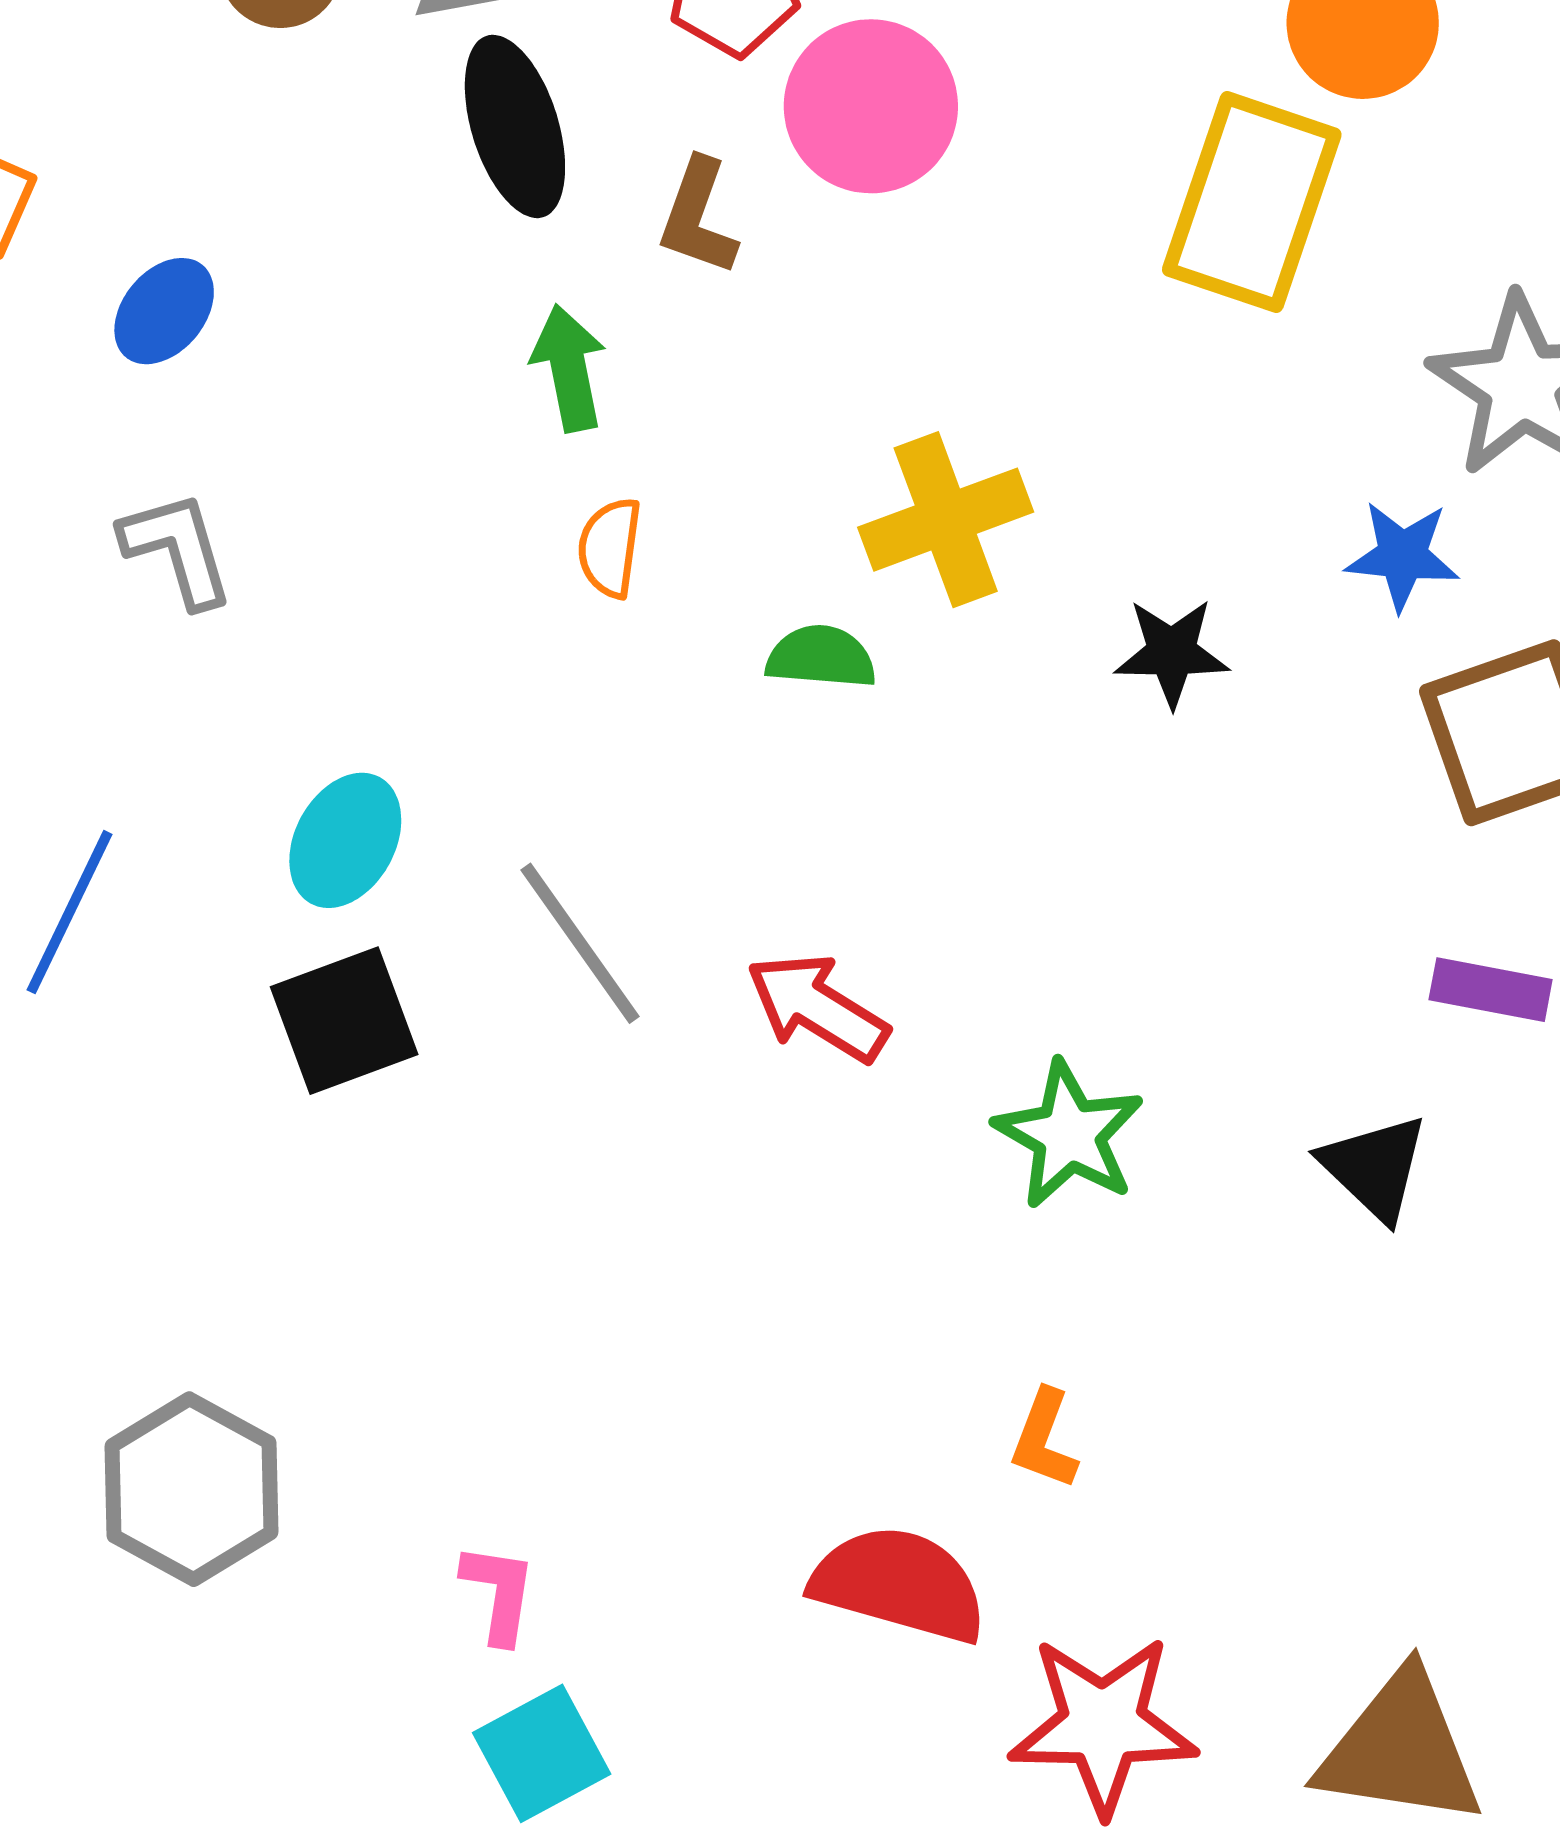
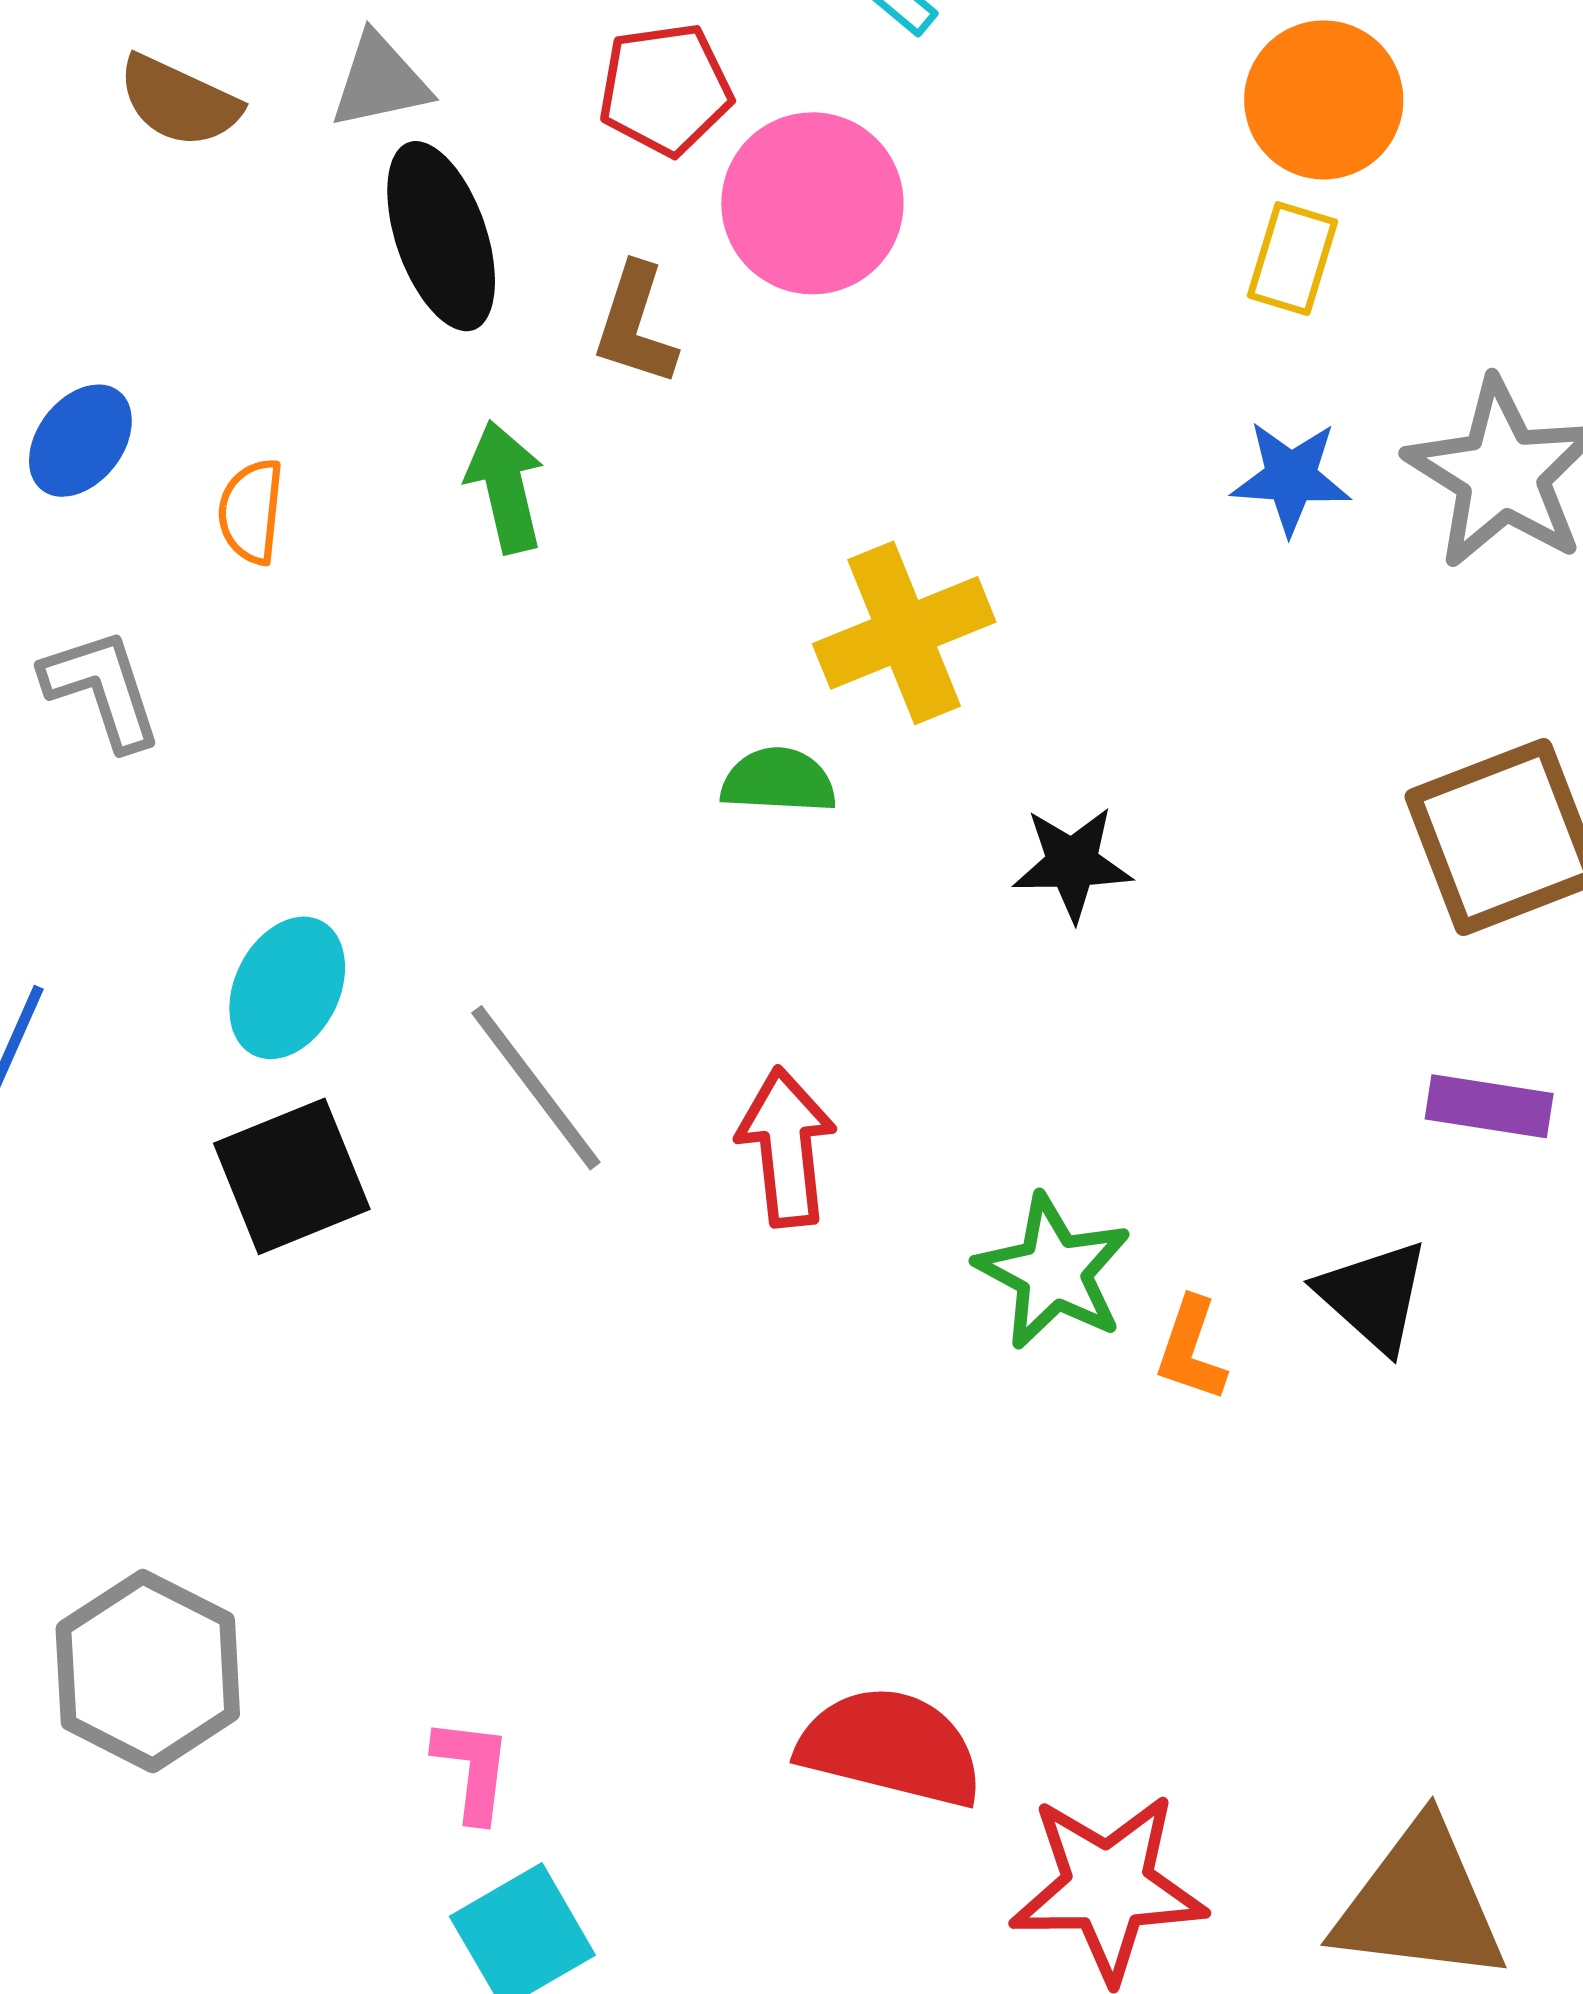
yellow rectangle: (1252, 202) -> (1292, 259), moved, size x0.5
orange semicircle: (610, 548) -> (251, 511), moved
blue star: (1402, 556) -> (1291, 477), moved
black star: (1172, 653) -> (1072, 863), moved
red arrow: (817, 1008) -> (786, 1147), turned 54
orange L-shape: (1044, 1439) -> (1191, 1349), moved

